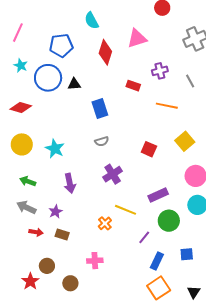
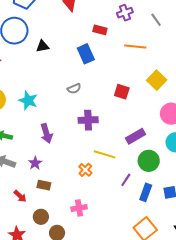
black triangle: (74, 84) -> (43, 46), moved
blue rectangle: (100, 108) -> (86, 54), moved
purple cross: (113, 174) -> (88, 120), turned 36
red arrow: (36, 232) -> (20, 196), moved, turned 40
blue rectangle: (157, 261) -> (146, 192), moved
brown circle: (47, 266) -> (41, 217), moved

